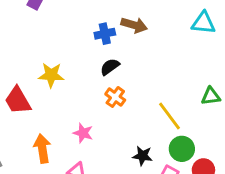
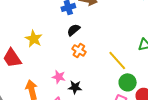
yellow star: (51, 75) -> (34, 39), turned 30
black star: (143, 156) -> (75, 87), moved

